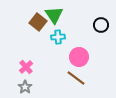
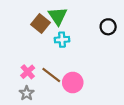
pink circle: (79, 57) -> (73, 83), moved
brown line: (76, 78) -> (51, 75), moved

